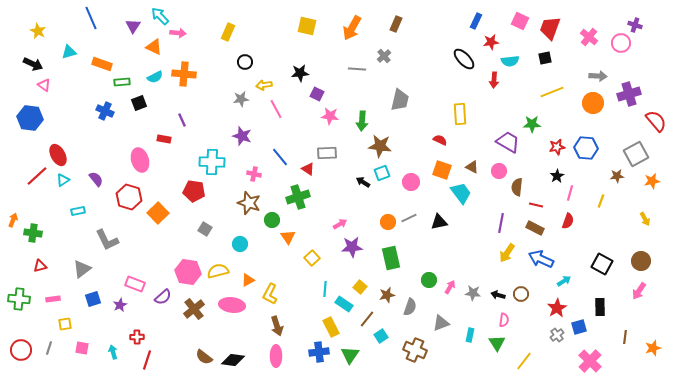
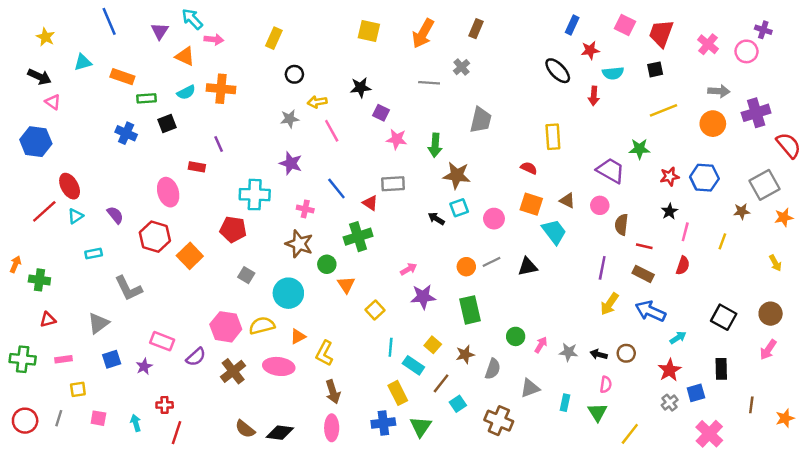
cyan circle: (240, 244) -> (288, 293), size x1.6

